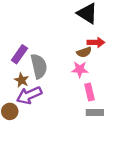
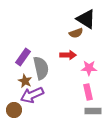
red arrow: (96, 42) -> (68, 55), moved
brown semicircle: (84, 52) -> (76, 33), moved
pink star: (80, 69) -> (89, 68), moved

